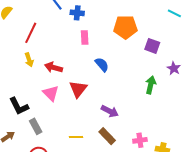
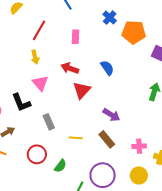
blue cross: (77, 13) -> (110, 18), moved, turned 32
pink rectangle: (85, 37) -> (75, 37), moved
red arrow: (54, 67) -> (70, 68), moved
pink triangle: (51, 93) -> (40, 83), moved
gray rectangle: (36, 126) -> (49, 122), moved

